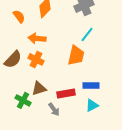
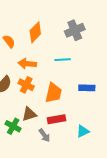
cyan line: (87, 34) -> (63, 60), moved, turned 49
orange trapezoid: (76, 55) -> (53, 93), moved
blue rectangle: (91, 85) -> (87, 88), moved

